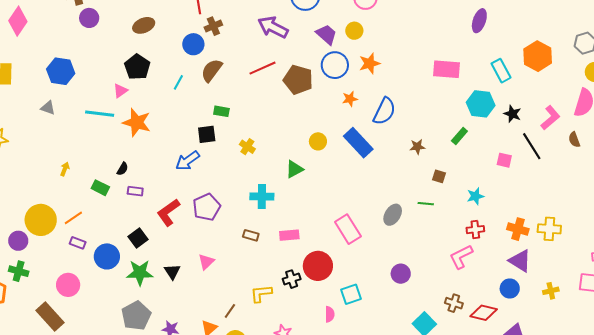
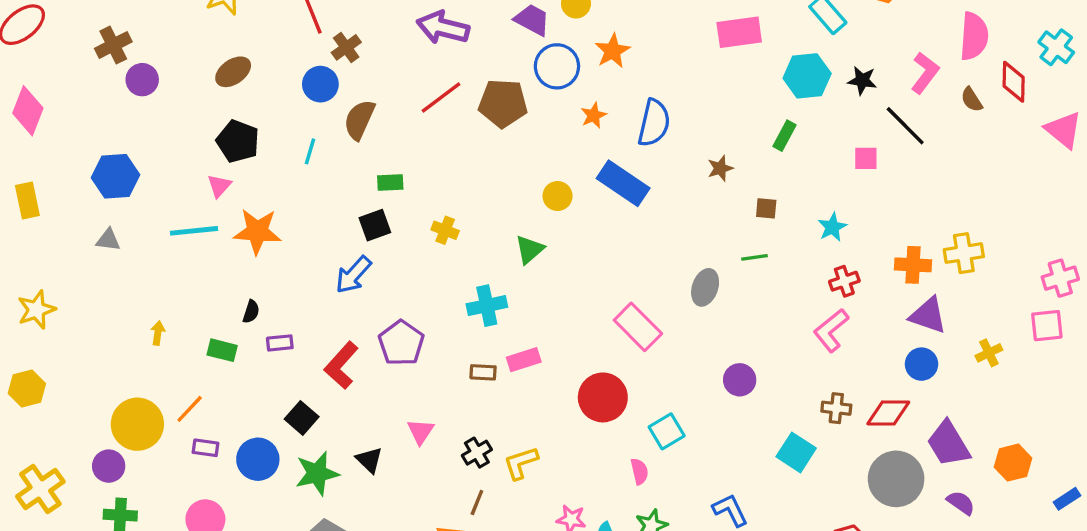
pink rectangle: (289, 235) -> (524, 360), moved
black cross: (292, 279) -> (477, 453), moved

